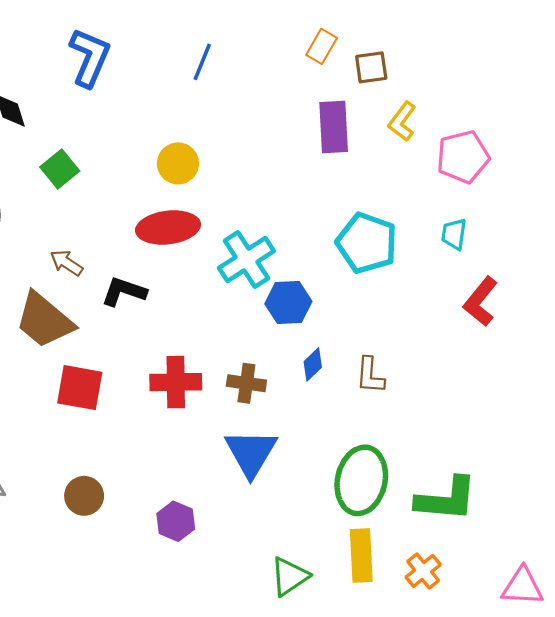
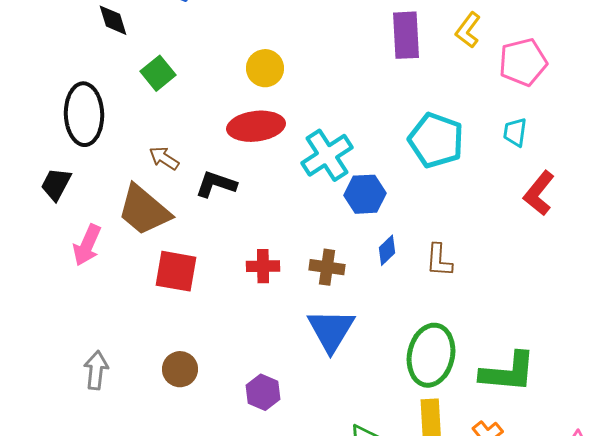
red cross: (176, 382) -> (263, 266), size x0.7

